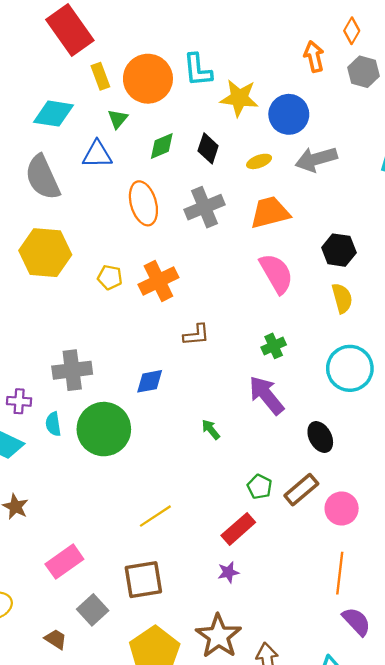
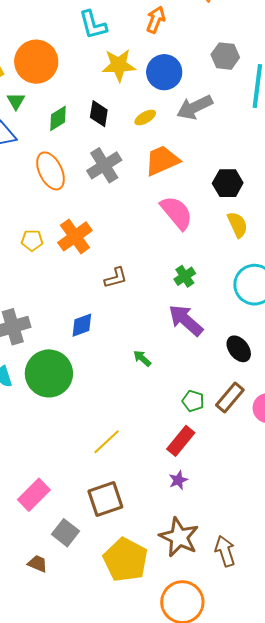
orange arrow: (314, 57) -> (156, 20), moved, turned 44
cyan L-shape: (198, 70) -> (93, 25), moved
gray hexagon: (364, 72) -> (225, 56), moved

